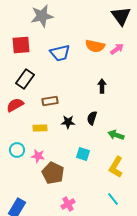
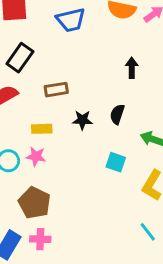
cyan square: (83, 154) -> (116, 162), moved
pink star: (38, 156) -> (36, 156), moved
brown pentagon: (53, 173) -> (34, 203), moved
pink cross: (68, 204) -> (40, 239), moved, turned 32

